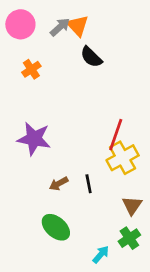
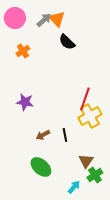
purple star: (34, 139) -> (25, 102), size x0.7
brown triangle: (132, 205) -> (86, 161), moved

